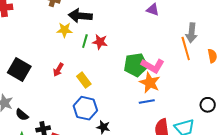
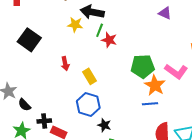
green line: (85, 41) -> (100, 30), moved
pink L-shape: (153, 66) -> (176, 71), moved
black square: (19, 70) -> (29, 40), moved
red arrow: (58, 70) -> (65, 64), turned -48

